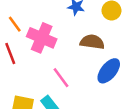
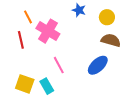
brown semicircle: (92, 42) -> (111, 40), moved

